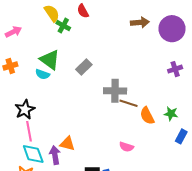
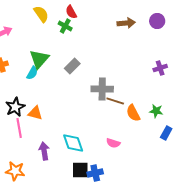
green cross: (63, 26) -> (65, 26), moved
purple circle: (172, 29) -> (157, 21), moved, size x0.6
green triangle: (50, 60) -> (39, 59), turned 35
cyan semicircle: (42, 74) -> (32, 73), turned -80
orange triangle: (67, 144) -> (35, 113), moved
cyan diamond: (33, 154) -> (73, 143), moved

